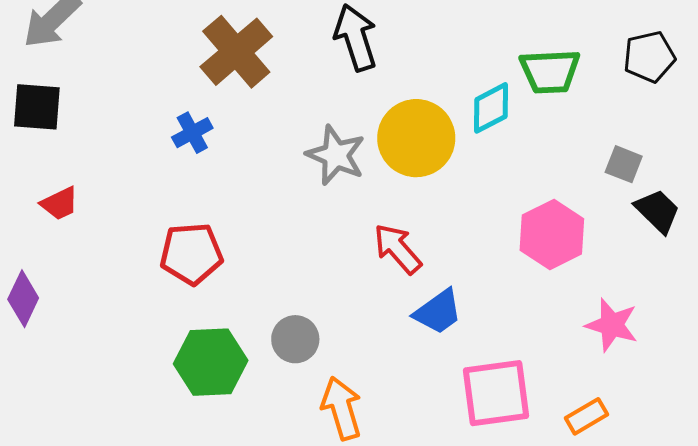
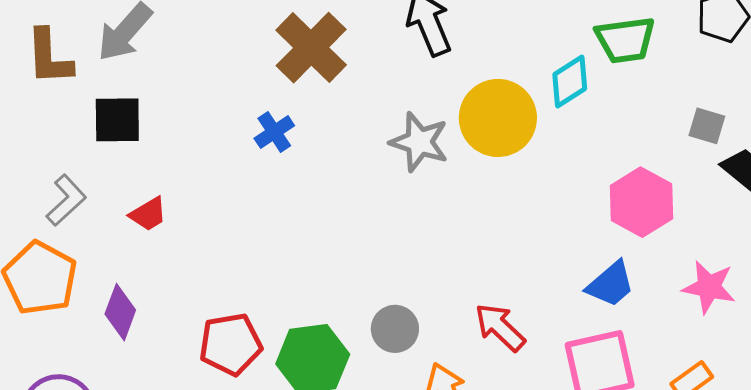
red arrow: (398, 249) -> (500, 327), moved
red pentagon: (191, 254) -> (231, 344), moved
blue trapezoid: (438, 312) -> (611, 284), moved

